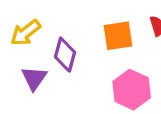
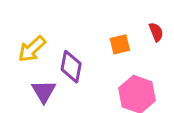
orange square: (118, 36) -> (120, 44), size x0.7

